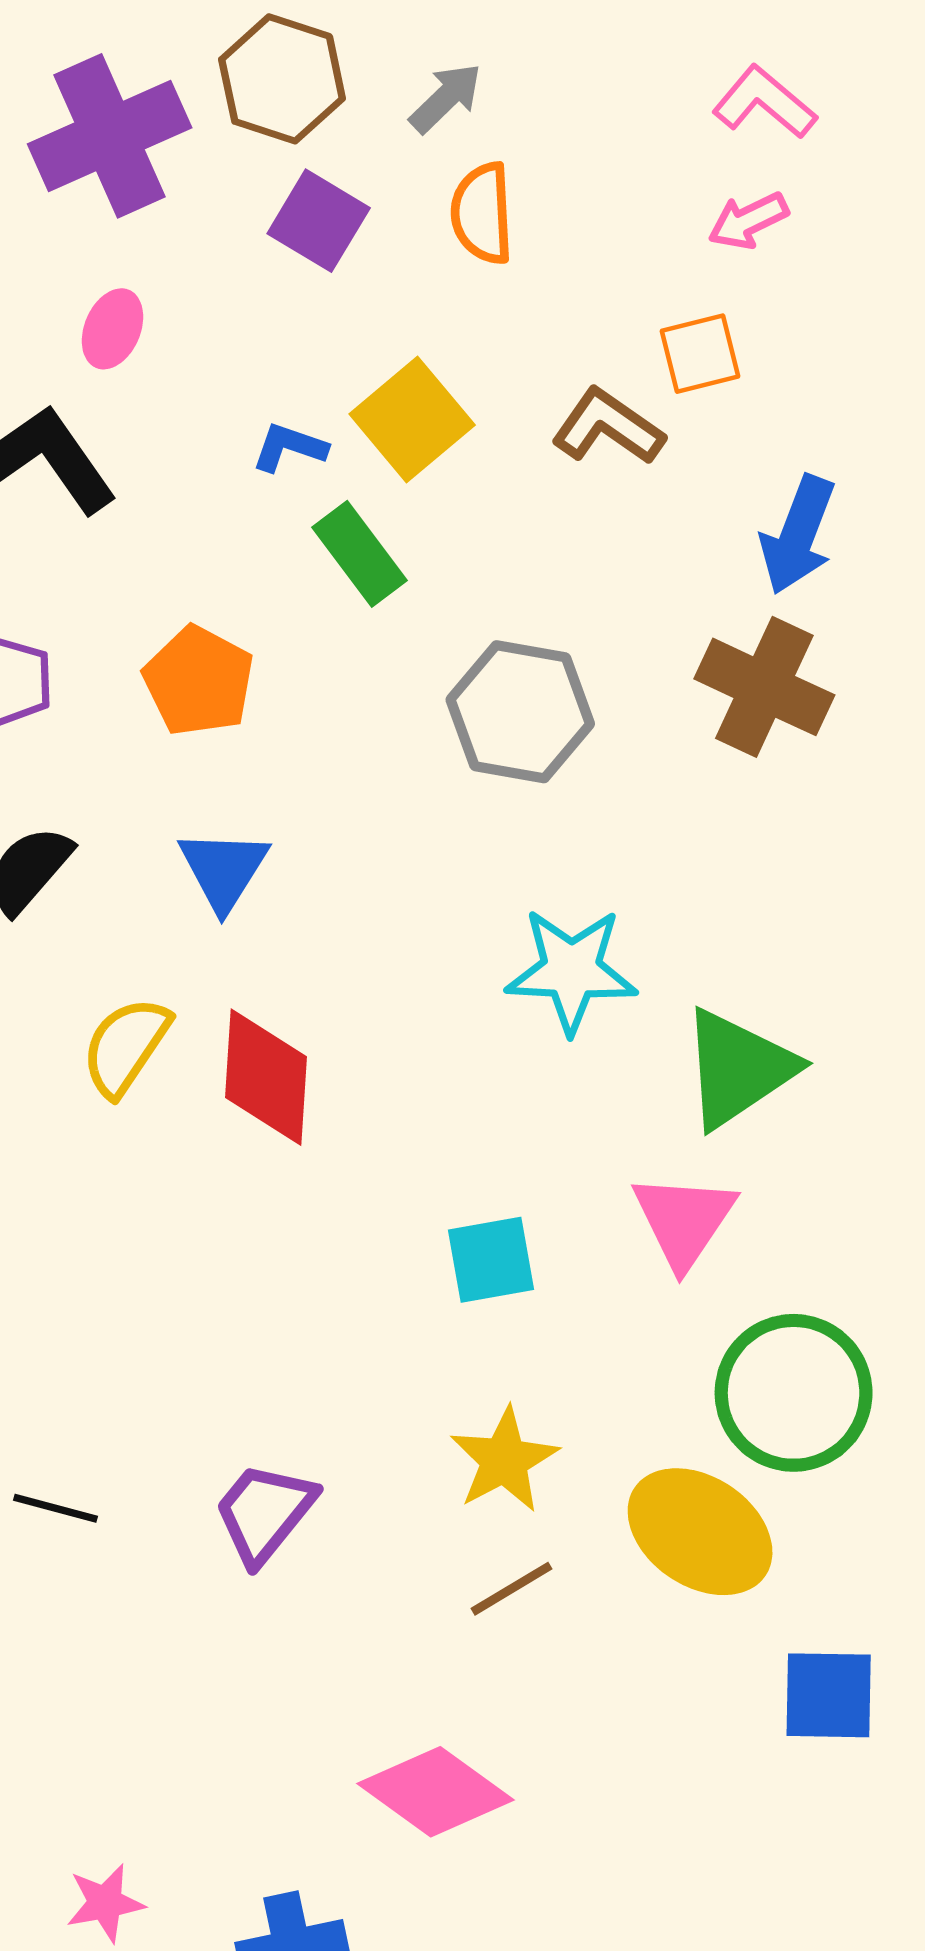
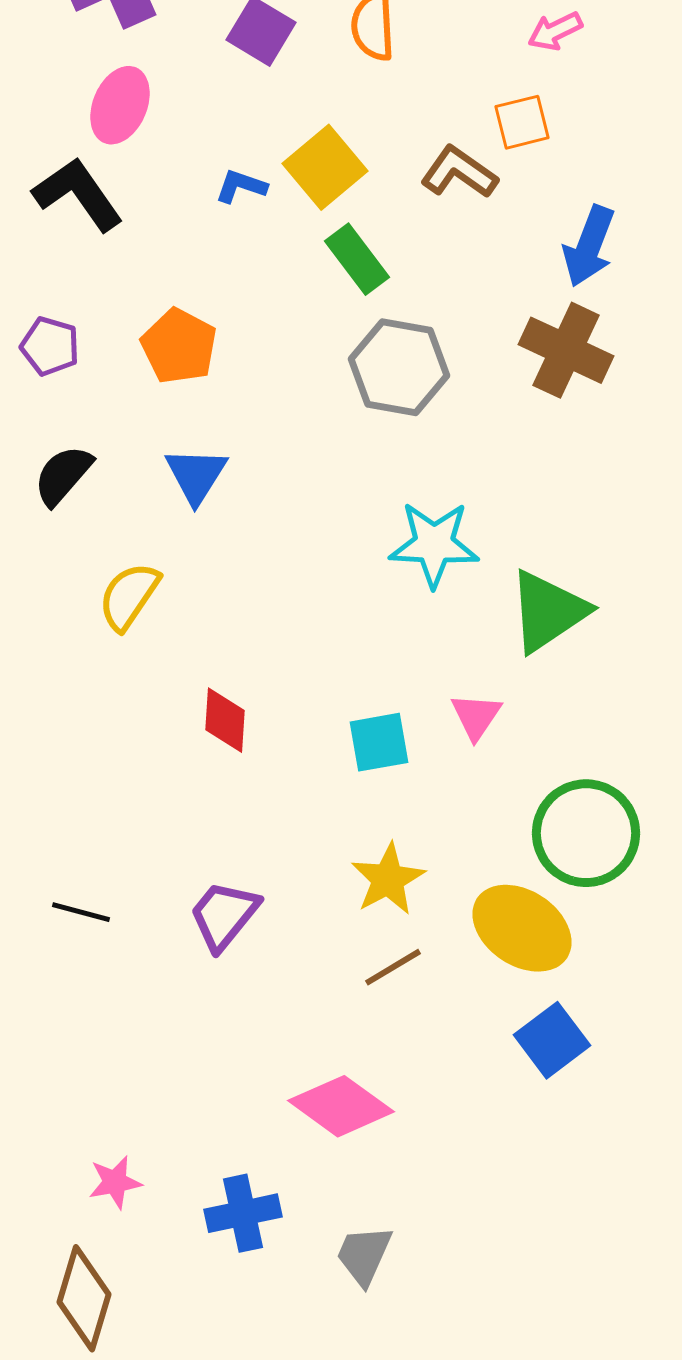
pink ellipse: (112, 329) -> (120, 105), size x1.4
green rectangle: (359, 554) -> (357, 259), moved
red diamond: (266, 1077) -> (225, 720), moved, size x0.7
pink triangle: (684, 1220) -> (476, 716), moved, size x0.7
blue square: (829, 1695) -> (552, 1040), moved, turned -38

